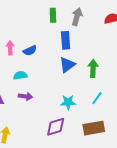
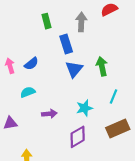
gray arrow: (77, 17) -> (81, 22), moved
purple arrow: (26, 96) -> (49, 114), moved

